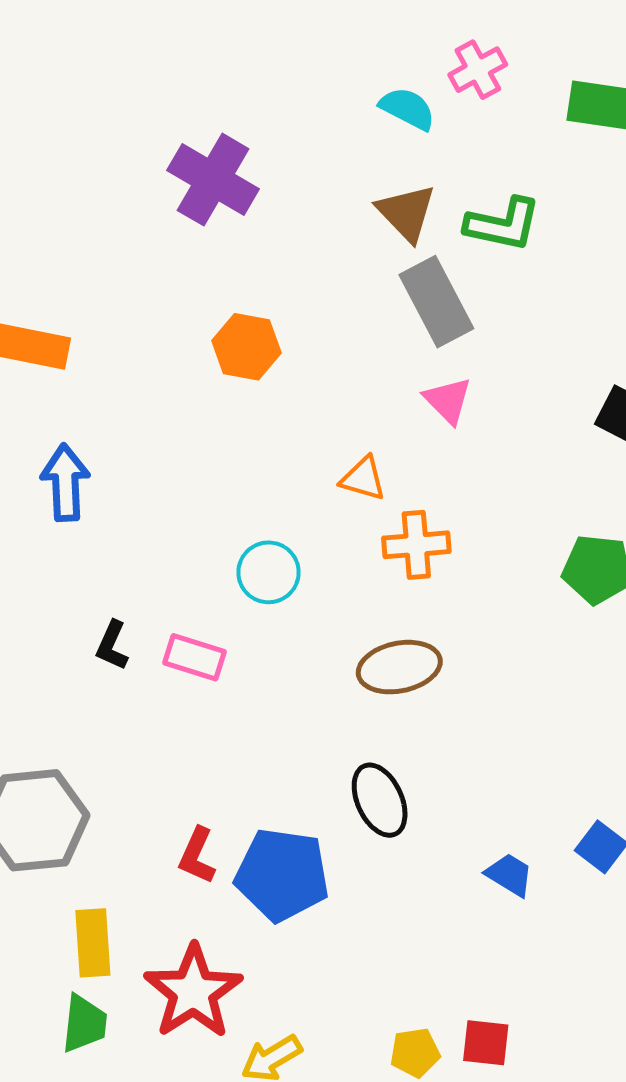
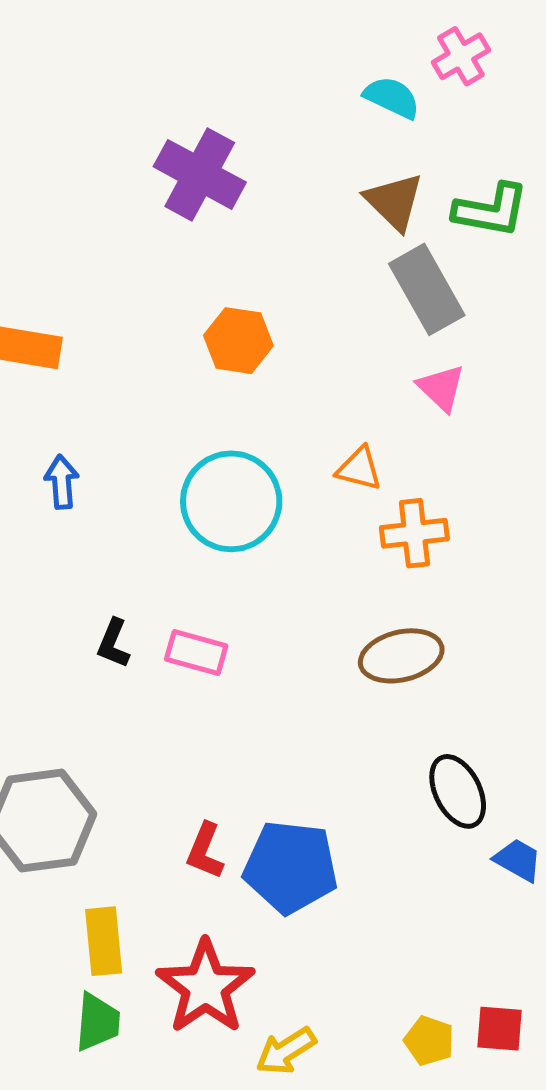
blue arrow: (65, 483) -> (62, 482), size x0.7
cyan circle: (269, 572) -> (231, 501), moved, size x1.6
black ellipse: (380, 800) -> (458, 791), moved
yellow pentagon: (415, 1053) -> (429, 1041), turned 30

